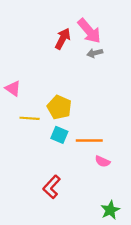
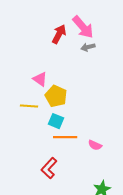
pink triangle: (13, 88) -> (40, 79), moved
orange line: (89, 140) -> (65, 137), moved

